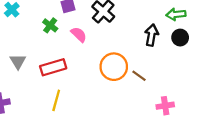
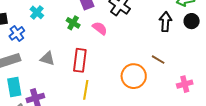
gray triangle: (18, 61) -> (48, 59), turned -35
red rectangle: (53, 67) -> (80, 60), turned -60
orange circle: (114, 67) -> (134, 76), moved

